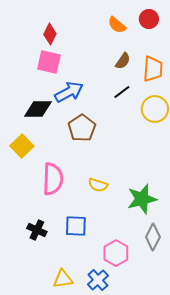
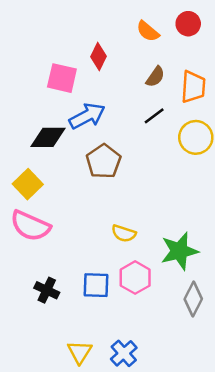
red diamond: (50, 34) -> (99, 57), moved
pink semicircle: (53, 179) -> (30, 226), moved, turned 112
pink hexagon: (116, 253) -> (135, 278), moved
yellow triangle: (63, 279) -> (80, 352), turned -50

